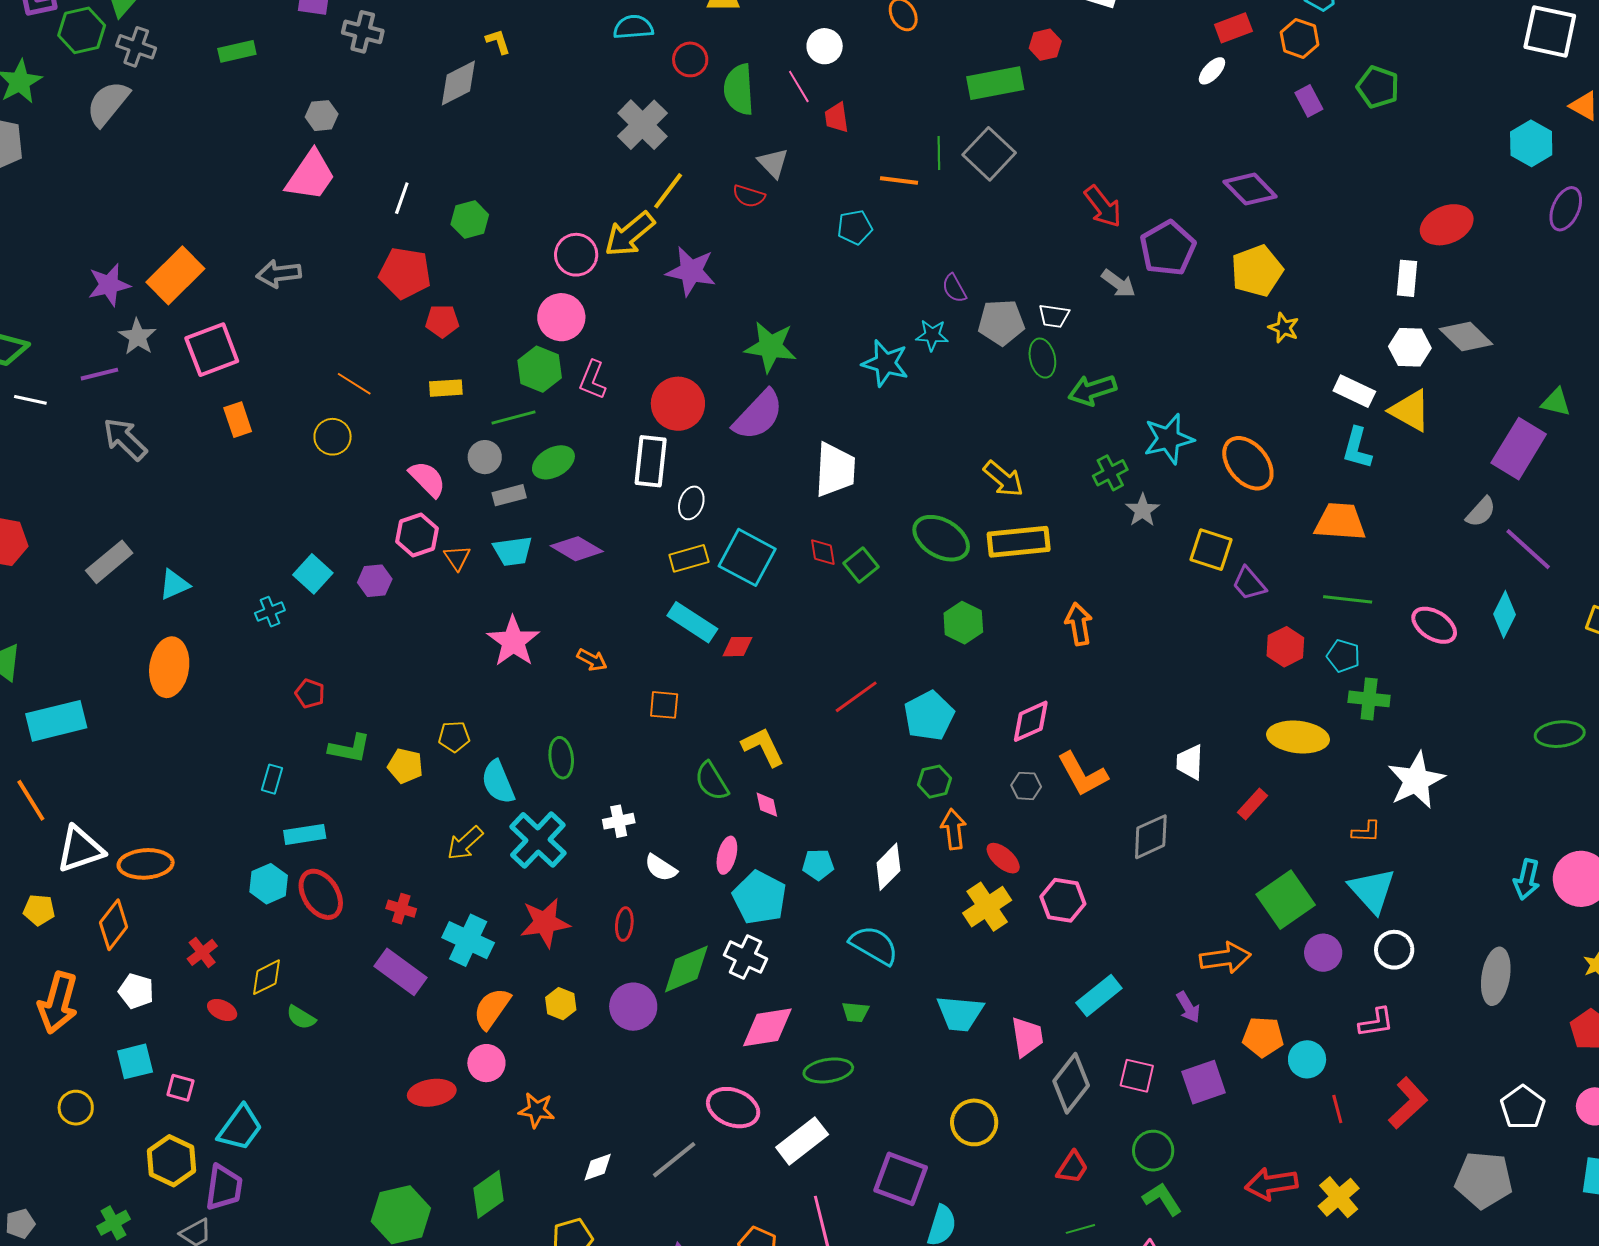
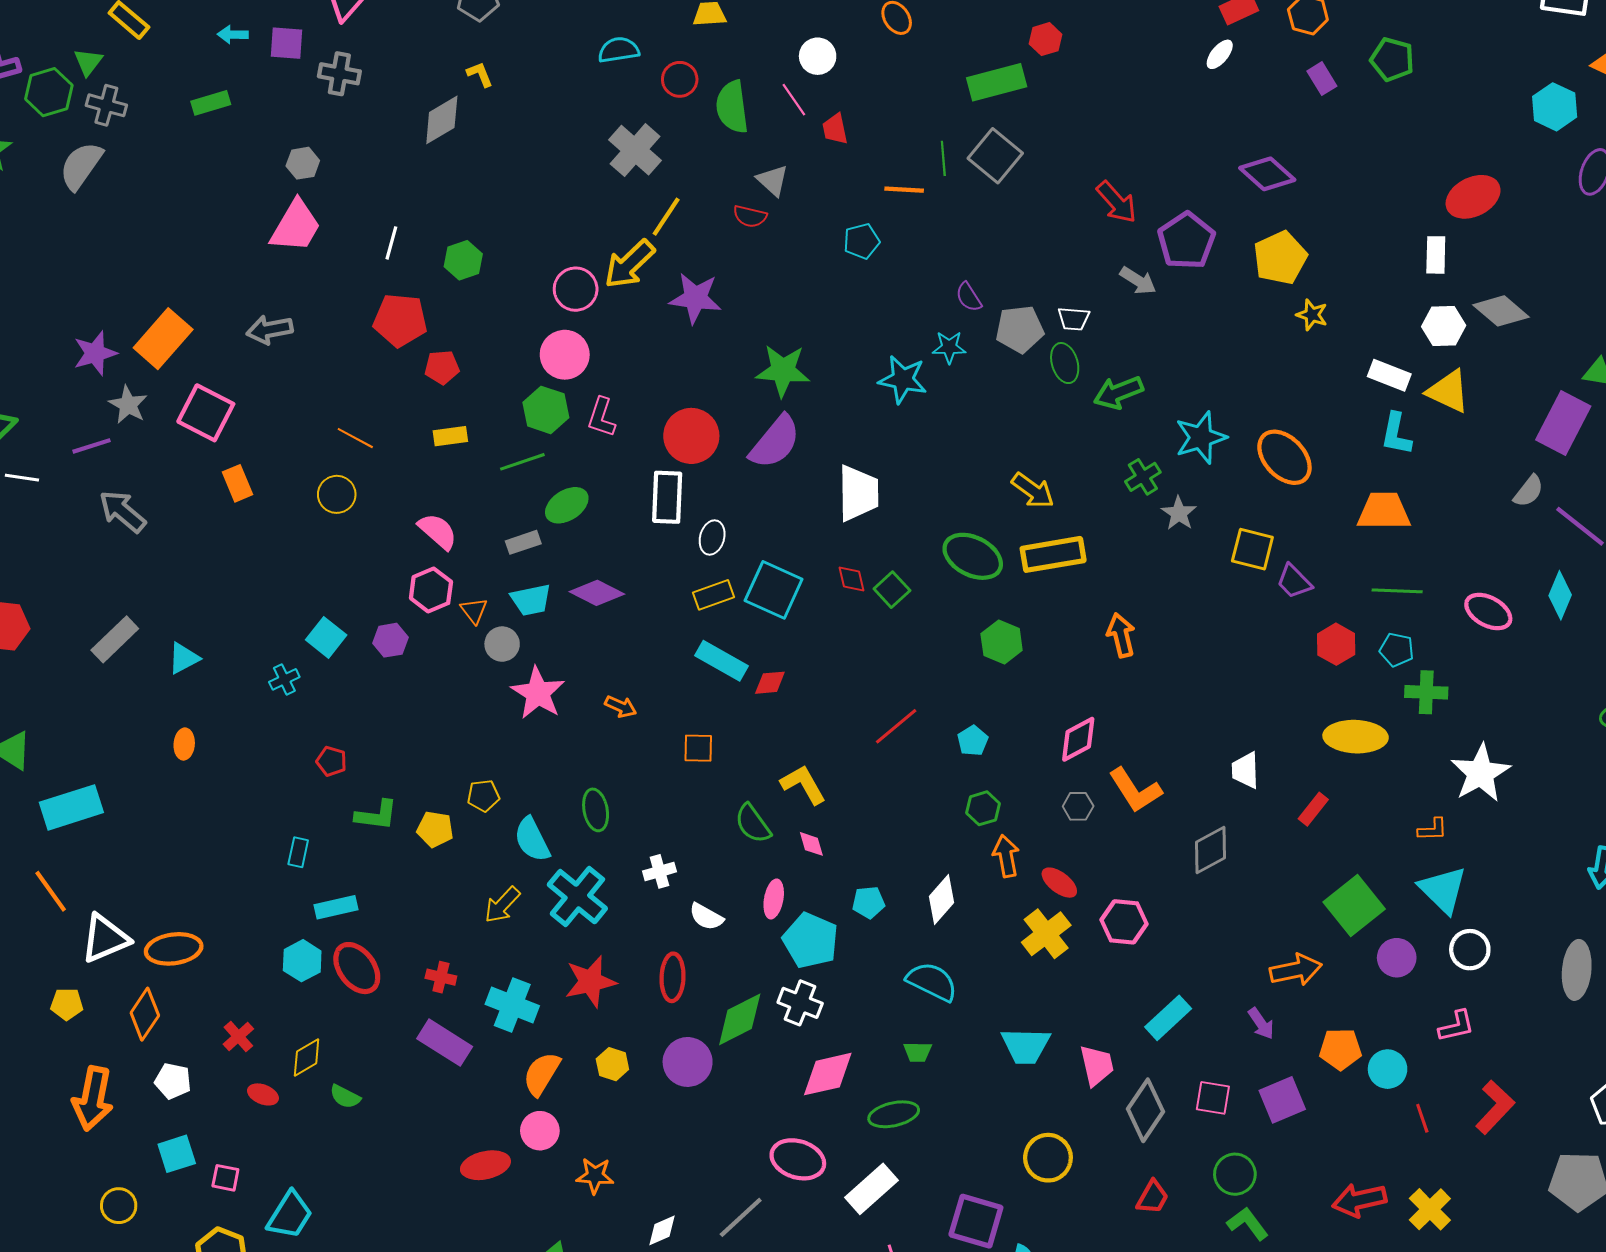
pink square: (212, 350) -> (206, 413), turned -38
gray circle: (485, 457) -> (502, 644), moved
orange ellipse: (169, 667) -> (184, 744), size x0.5
cyan pentagon: (929, 716) -> (973, 741), size x0.6
red ellipse: (624, 924) -> (673, 977), size x1.4

